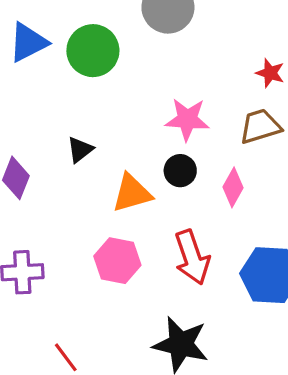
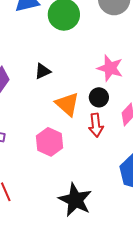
orange triangle: (132, 193) -> (67, 104), turned 44
red arrow: (192, 257) -> (96, 125), moved, size x0.7

